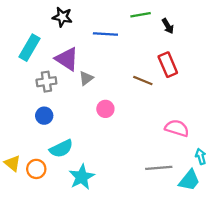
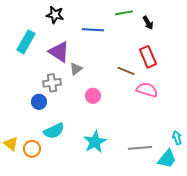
gray cross: (46, 82) -> (52, 83), moved
pink semicircle: (177, 128) -> (147, 90), moved
cyan star: (82, 177) -> (95, 142), moved

